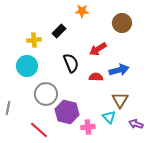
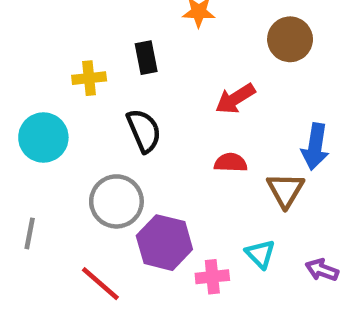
black rectangle: (59, 31) -> (146, 58), turned -56
black semicircle: (71, 63) -> (144, 131), moved
cyan circle: (27, 66) -> (43, 137), moved
blue arrow: (119, 70) -> (315, 147), moved, turned 114
brown triangle: (120, 100) -> (285, 190), moved

